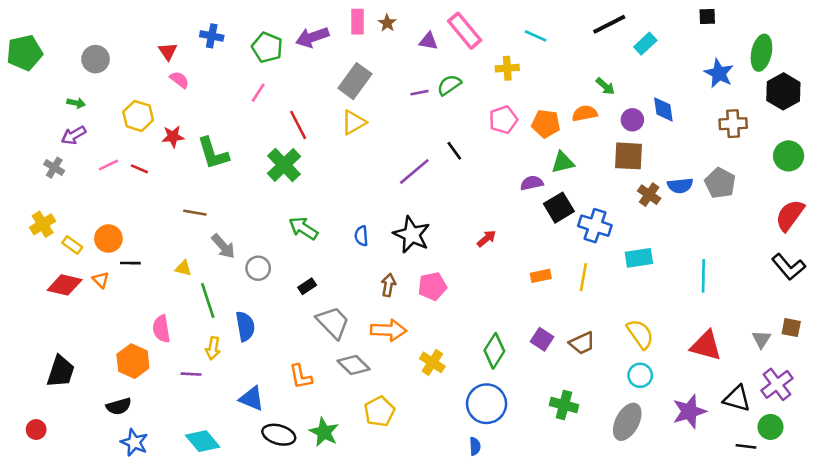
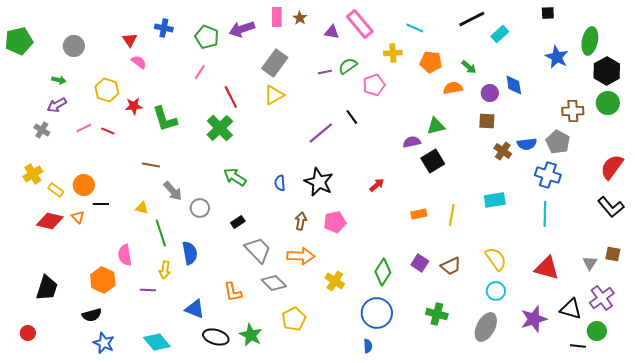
pink pentagon: (503, 120) -> (374, 85), moved
orange pentagon: (546, 124) -> (431, 62), moved
brown cross: (733, 124) -> (573, 111), moved
brown square: (629, 156) -> (487, 121), size x0.7
green circle: (789, 156) -> (608, 103), moved
blue cross: (595, 226) -> (548, 175), moved

